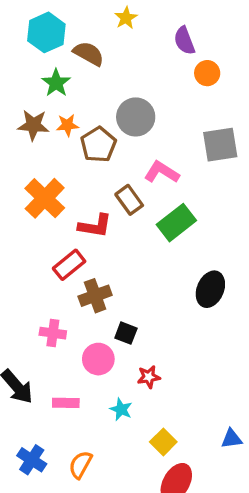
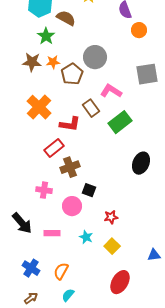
red star: (149, 377) -> (111, 217), moved
yellow square: (163, 442) -> (112, 246), moved

